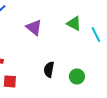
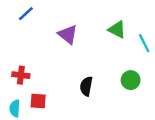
green circle: (77, 76) -> (131, 80), moved

